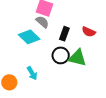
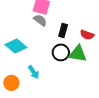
red semicircle: (89, 32) -> (87, 35), moved
cyan diamond: (29, 37) -> (16, 46), moved

